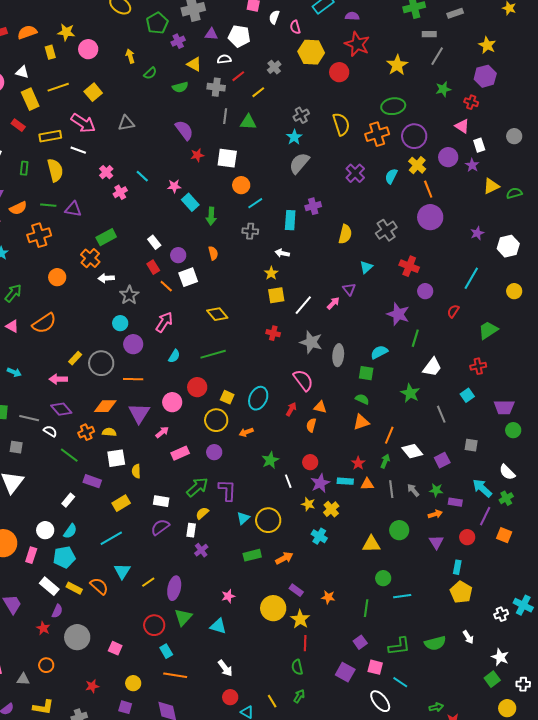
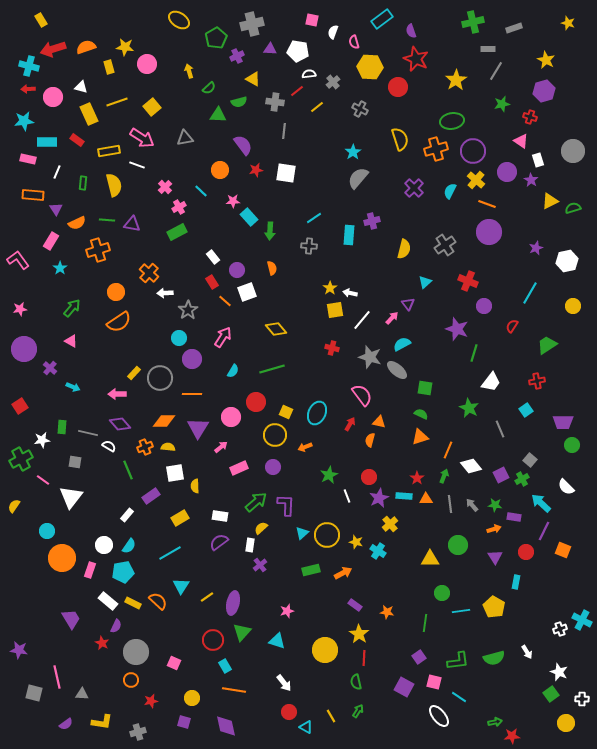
purple semicircle: (352, 16) -> (411, 31), turned -112
white semicircle: (224, 59) -> (309, 74), moved
gray cross: (301, 115) -> (360, 109), moved, turned -35
green triangle: (248, 122) -> (218, 115), moved
gray circle: (514, 136) -> (573, 151), size x1.5
orange circle: (241, 185) -> (220, 170), moved
orange line: (428, 189) -> (487, 204), turned -48
green rectangle: (106, 237) -> (177, 232), moved
white arrow: (282, 253) -> (350, 293), moved
orange semicircle: (44, 323) -> (119, 322), moved
cyan semicircle: (379, 352) -> (402, 344), moved
gray ellipse: (338, 355) -> (397, 370), turned -55
gray square: (471, 445) -> (530, 460), turned 32
green line: (69, 455) -> (128, 470), turned 30
purple rectangle: (92, 481) -> (151, 496), turned -54
green cross: (506, 498) -> (522, 479), moved
yellow star: (308, 504) -> (356, 542), moved
yellow pentagon: (461, 592) -> (494, 607), moved
yellow circle: (273, 608) -> (325, 650), moved
orange circle: (46, 665) -> (131, 680), moved

